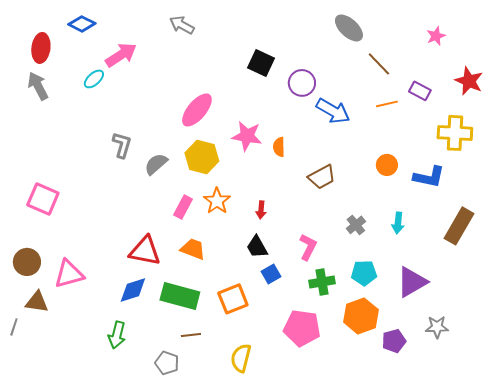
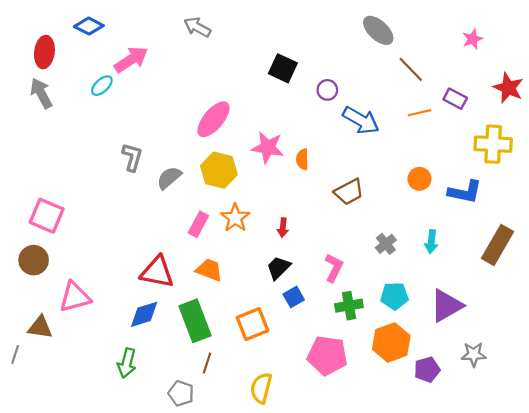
purple circle: (302, 83) -> (327, 90), size x0.7
black trapezoid: (257, 247) -> (279, 268), turned 75
brown circle: (27, 262) -> (34, 260), moved
green rectangle: (180, 296) -> (195, 321), turned 54
brown line: (191, 335) -> (207, 363), turned -66

